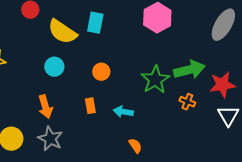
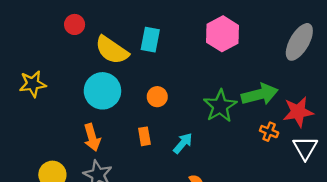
cyan circle: (54, 67) -> (102, 91), size x1.6
orange cross: (187, 102) -> (269, 132), moved
cyan arrow: (123, 112) -> (183, 143), turned 120

